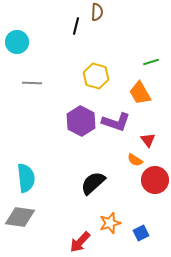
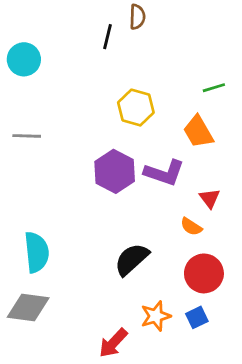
gray line: (32, 83) -> (27, 136), moved
red circle: (155, 180) -> (204, 273), moved
blue square: (141, 233) -> (197, 317), moved

